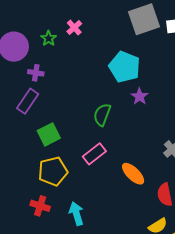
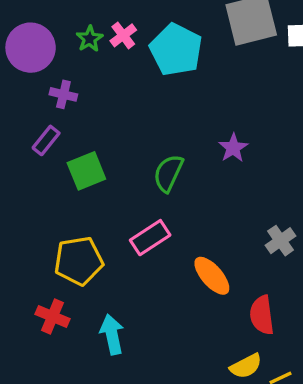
pink cross: (74, 28) -> (123, 35), moved
cyan pentagon: (125, 67) -> (176, 50), moved
purple rectangle: (28, 101) -> (46, 140), size x0.7
green square: (49, 134) -> (86, 171), moved

